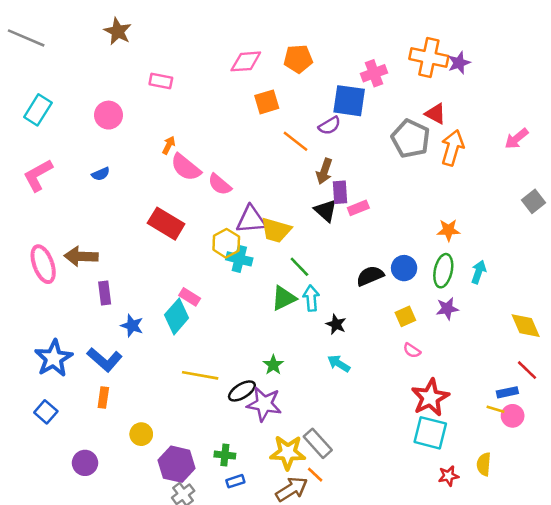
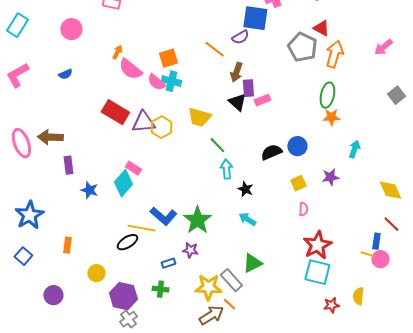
orange square: (267, 102) -> (168, 58), moved
purple triangle: (251, 220) -> (143, 122), moved
cyan cross: (239, 259) -> (171, 81), moved
green ellipse: (443, 271) -> (327, 95), moved
green triangle: (284, 298) -> (252, 263), moved
pink semicircle: (412, 350) -> (303, 209), turned -120
blue L-shape: (105, 360) -> (163, 216), moved
green star: (273, 365) -> (197, 220), size x1.8
black ellipse: (242, 391) -> (127, 242), moved
blue rectangle: (507, 392) -> (376, 241), turned -70
purple star: (264, 404) -> (190, 250), size x0.6
blue rectangle: (235, 481) -> (168, 263), moved

